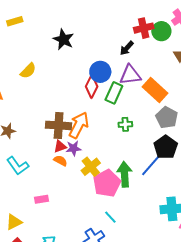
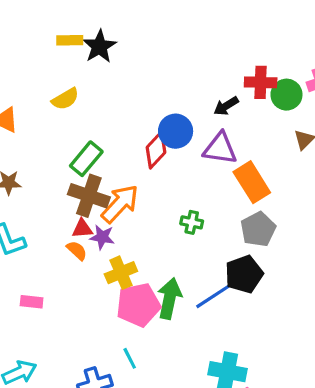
yellow rectangle: (15, 21) -> (70, 40), moved
black star: (63, 39) -> (100, 47), moved
green rectangle: (114, 93) -> (86, 159), moved

